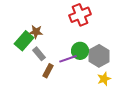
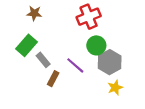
brown star: (36, 32) -> (34, 13), moved
green circle: (80, 51) -> (96, 45), moved
purple line: (68, 59) -> (75, 65), turned 60

